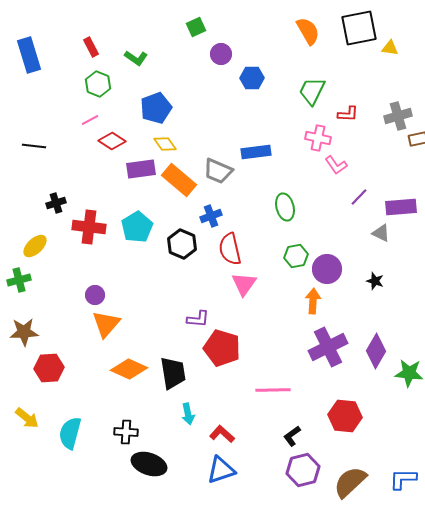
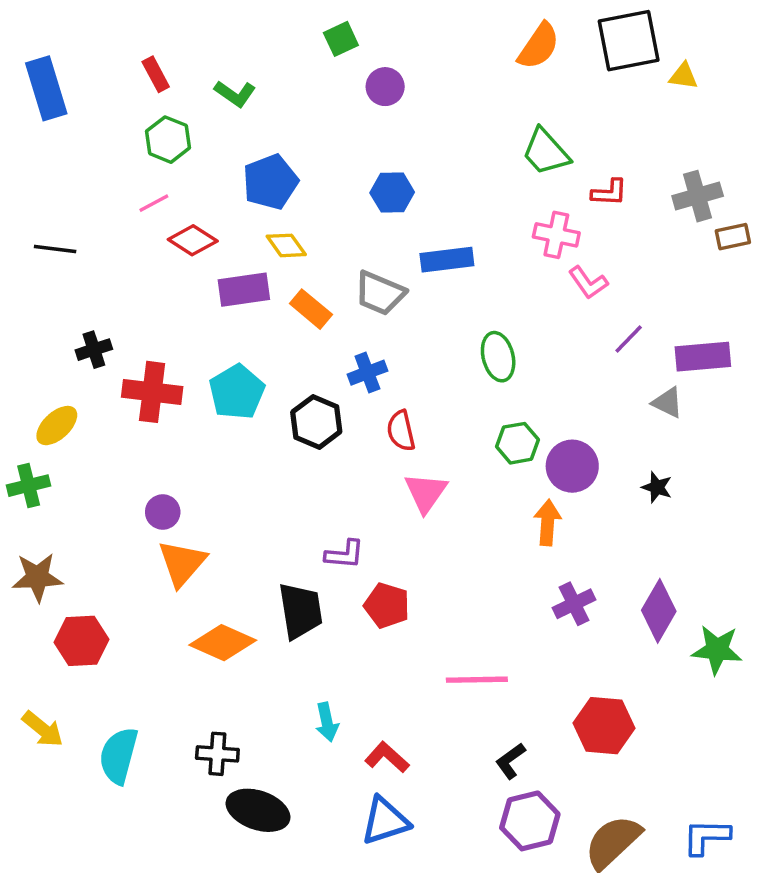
orange semicircle: (308, 31) -> (539, 46), turned 64
blue hexagon: (252, 78) -> (392, 193), moved
green trapezoid: (312, 91) -> (546, 152), turned -68
orange rectangle: (179, 180) -> (311, 309), size x0.7
red semicircle: (230, 249) -> (401, 431), size x0.7
purple cross: (328, 347) -> (574, 604), size x0.6
red pentagon: (222, 348) -> (387, 606), size x0.7
black trapezoid: (173, 373) -> (300, 611), moved

